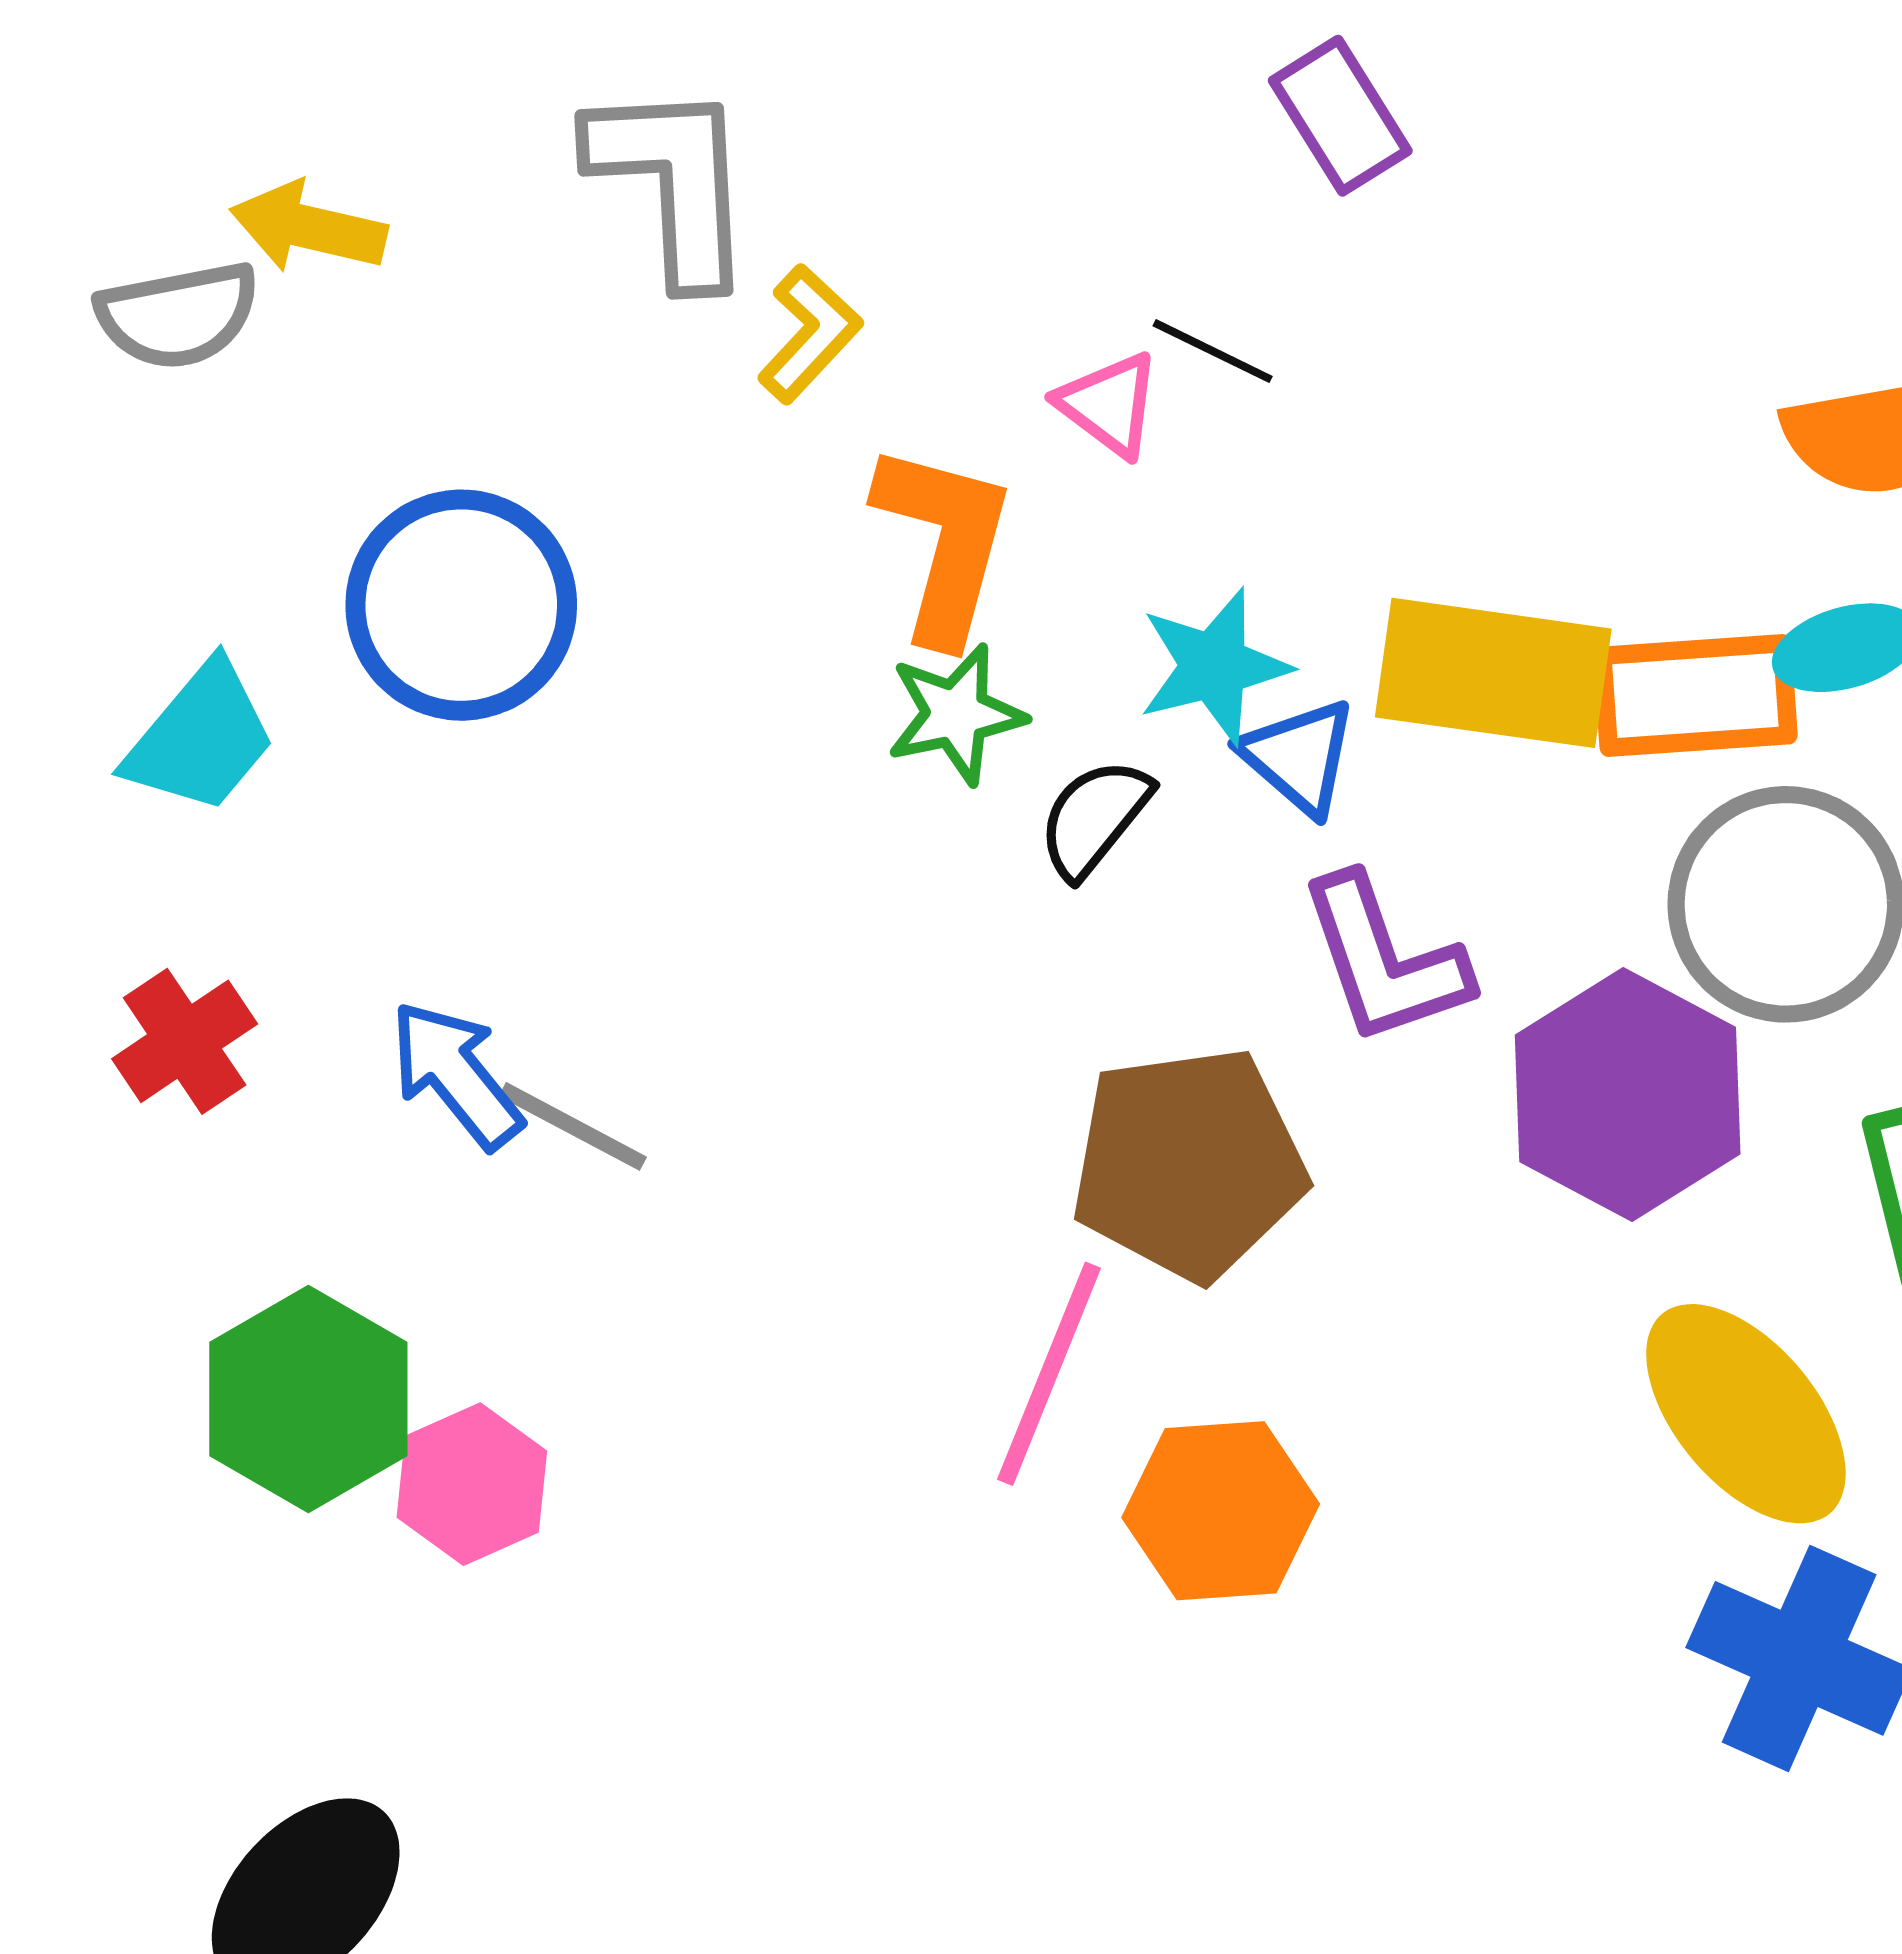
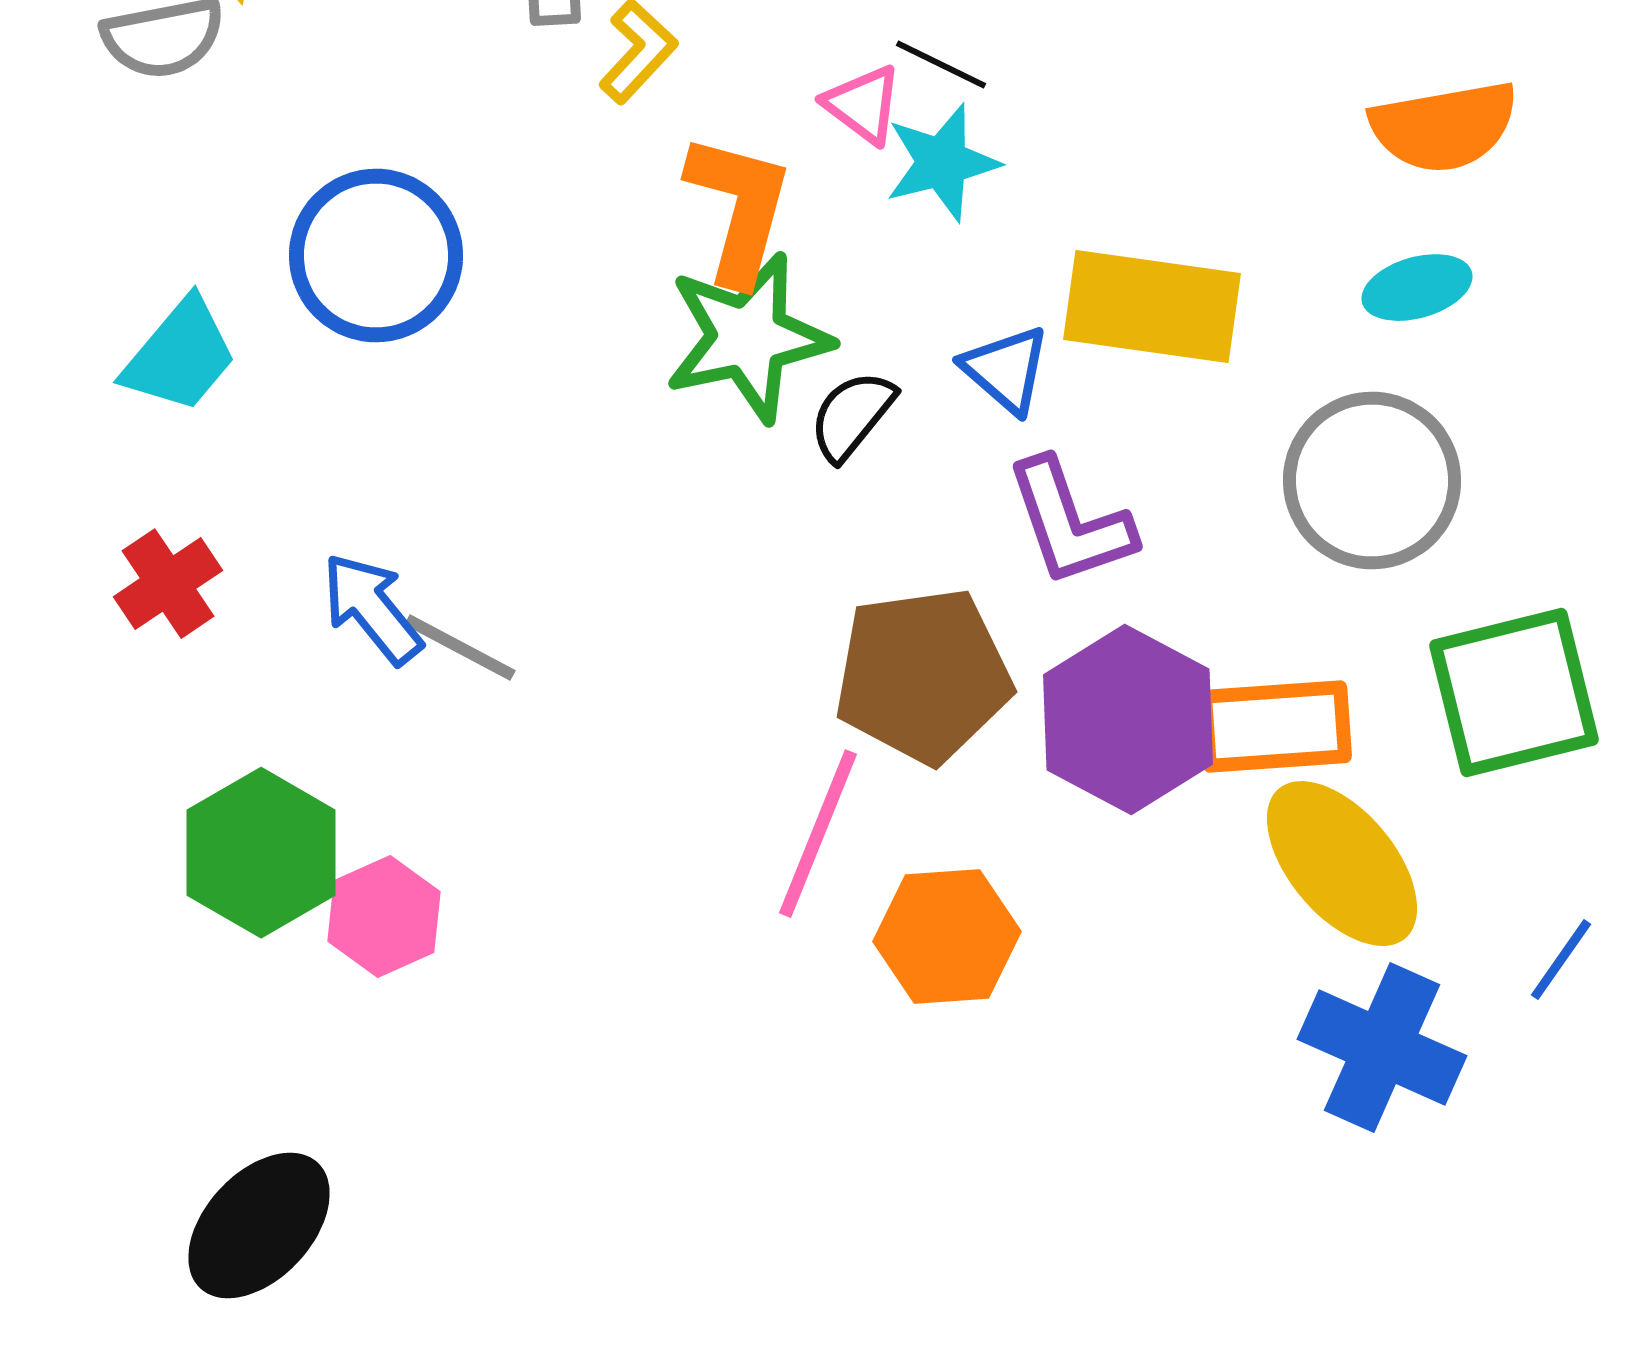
cyan star: (1214, 666) -> (942, 163), moved
orange rectangle: (1695, 696) -> (1275, 727), moved
green star: (956, 714) -> (748, 338), size x1.6
purple hexagon: (1628, 1095) -> (1128, 720), moved

